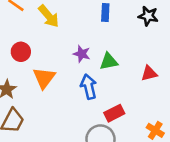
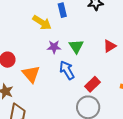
yellow arrow: (49, 16) -> (42, 23), moved
green triangle: (109, 61) -> (76, 46), turned -35

